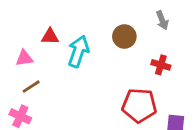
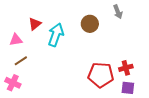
red triangle: (50, 36) -> (35, 24), turned -40
red cross: (161, 65) -> (126, 68), moved, turned -32

